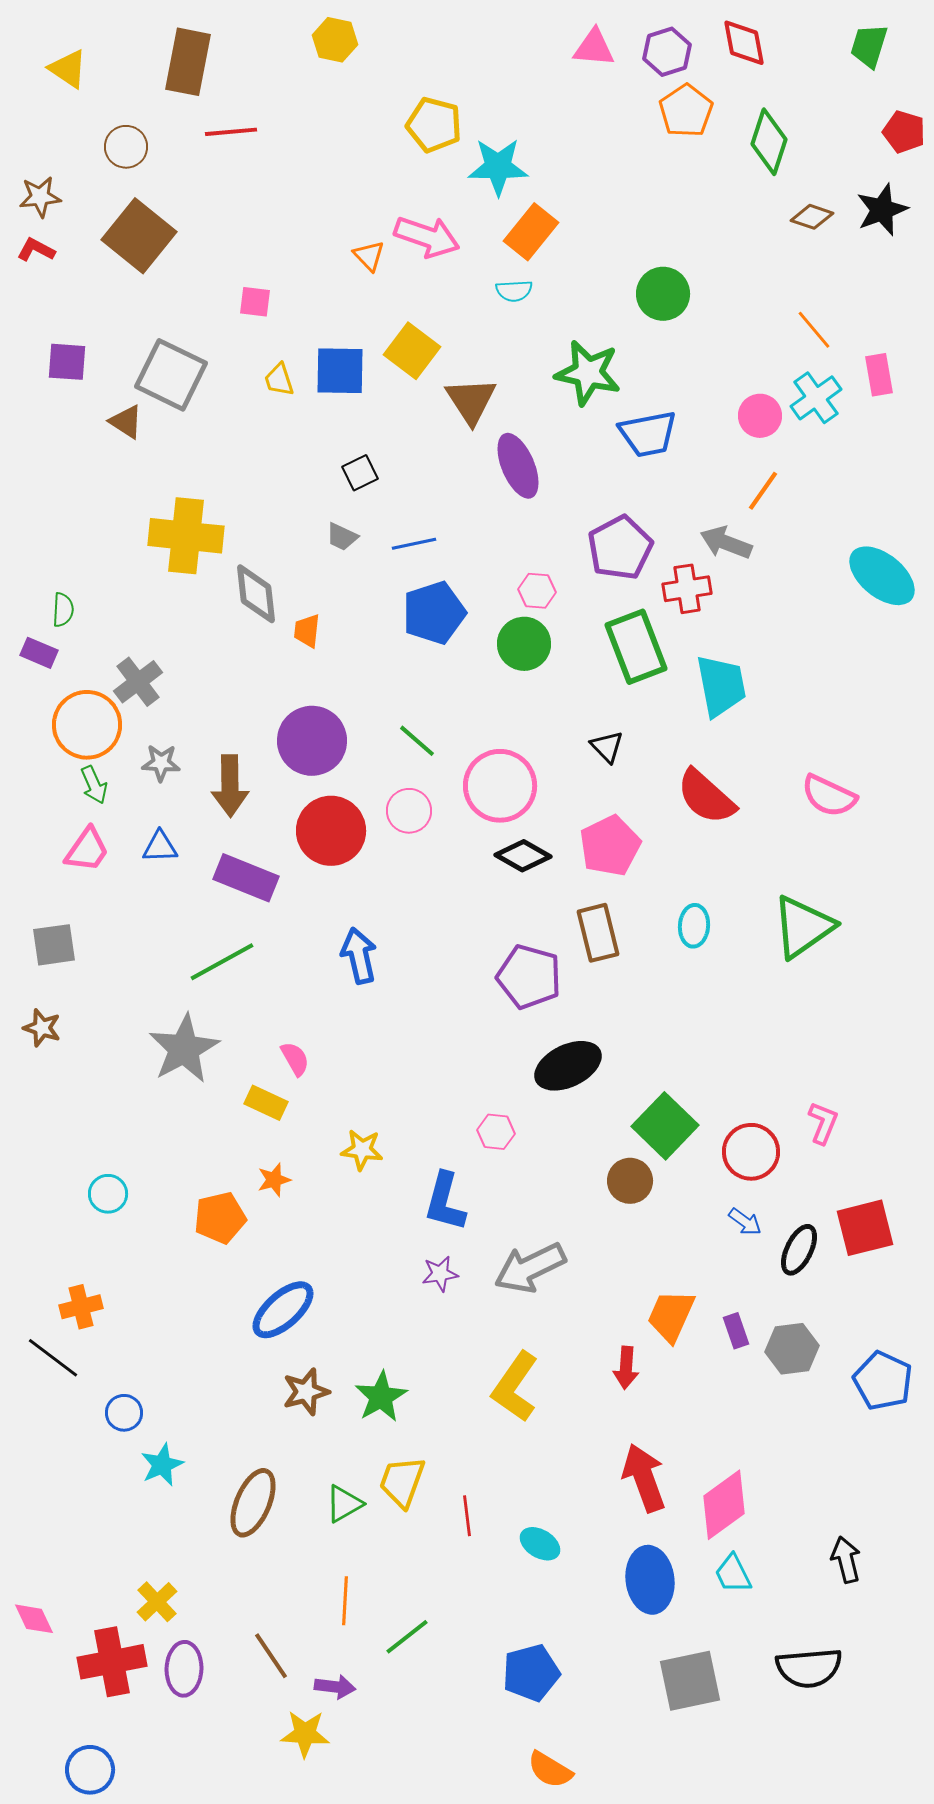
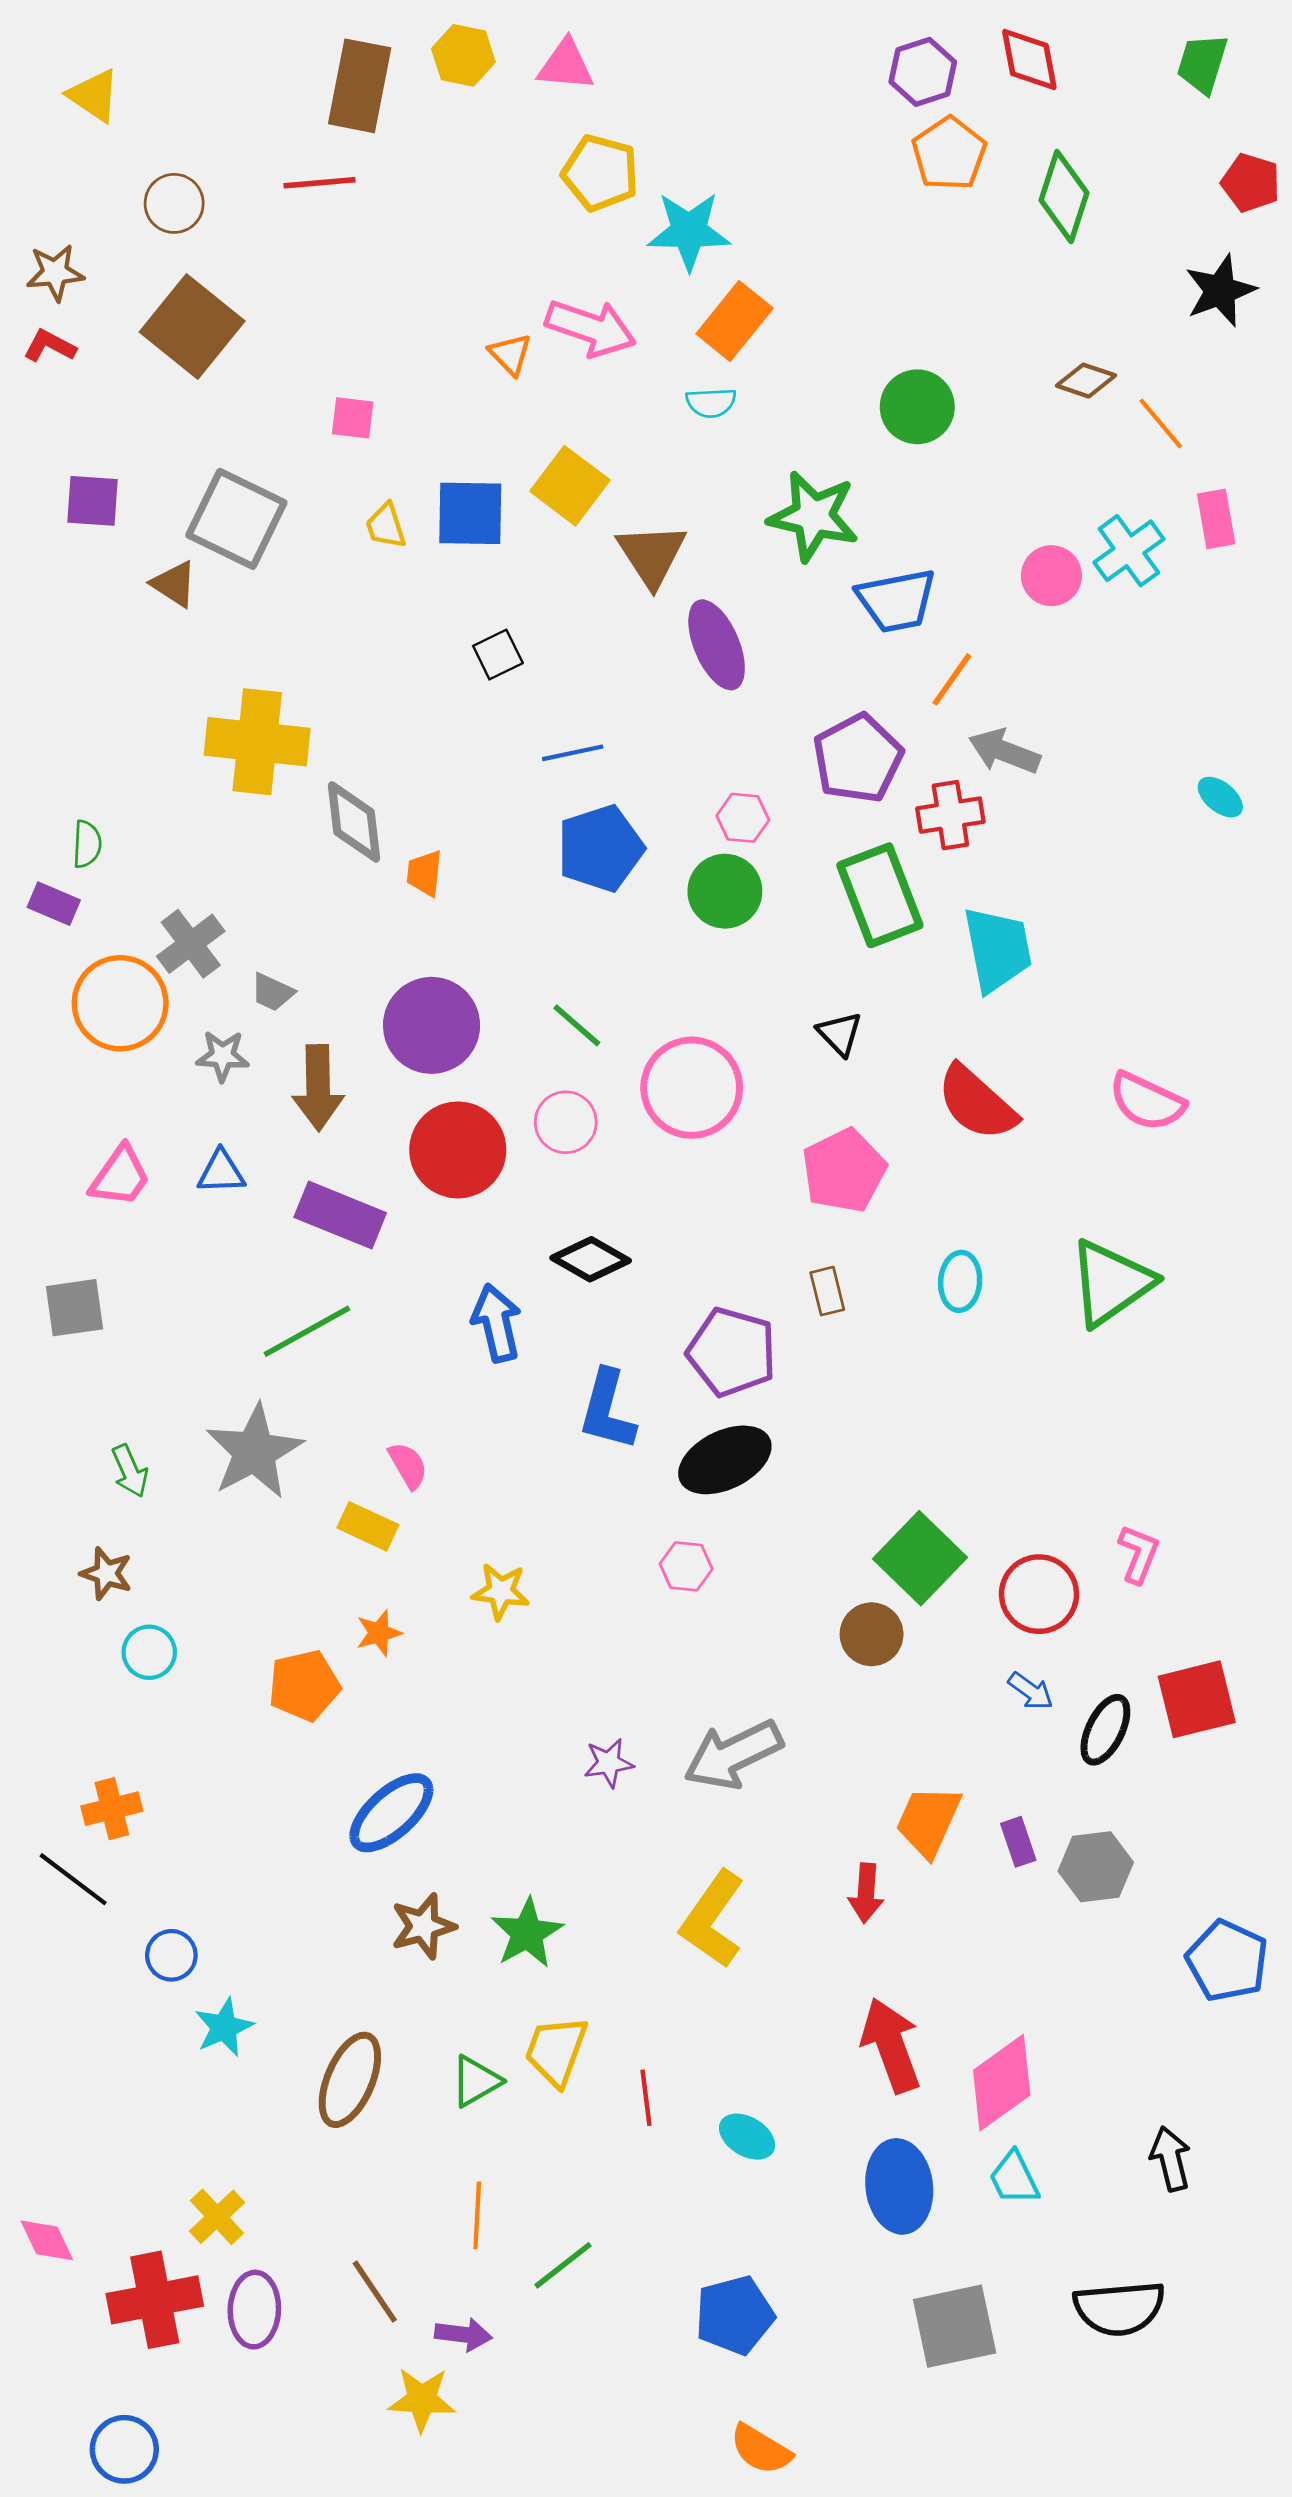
pink triangle: (594, 48) -> (566, 65), moved
brown rectangle: (188, 62) -> (360, 86), moved
brown diamond: (812, 217) -> (1086, 381), moved
orange line: (814, 330) -> (1161, 423), moved
orange line: (763, 491) -> (952, 679), moved
gray trapezoid: (342, 537) -> (272, 992), moved
cyan ellipse: (882, 576) -> (1220, 797), size x0.5
green arrow: (94, 785) -> (130, 1471), moved
black diamond: (523, 856) -> (591, 1259), moved
brown rectangle: (598, 933) -> (827, 1291), size x0.6
brown star: (42, 1028) -> (106, 1573), moved
black ellipse: (568, 1066) -> (725, 1460), moved
blue L-shape: (445, 1202) -> (607, 1410), moved
blue pentagon: (883, 1381) -> (1227, 1961), moved

